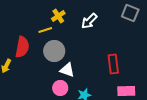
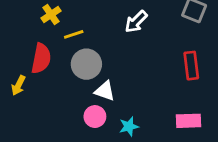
yellow cross: (58, 16) -> (51, 15), moved
red rectangle: (113, 64) -> (191, 66), moved

